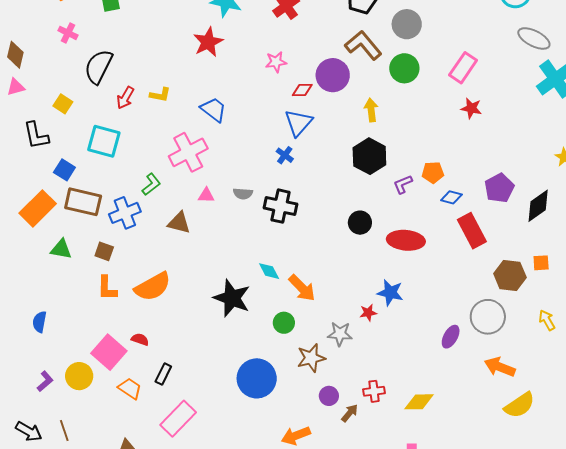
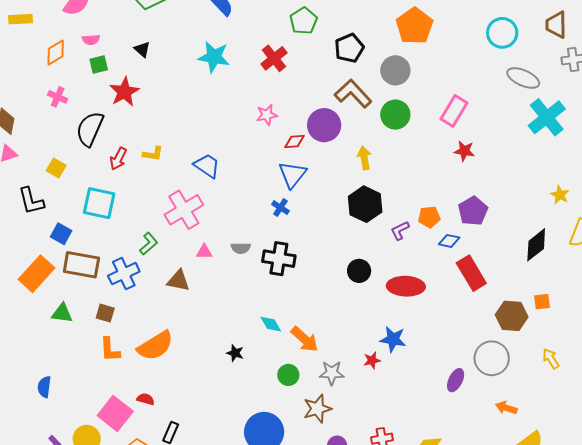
red star: (208, 42) -> (124, 92), moved
purple pentagon: (499, 188) -> (473, 211), moved
black star: (232, 298) -> (235, 353), size x0.5
gray star: (340, 334) -> (332, 373), moved
orange arrow: (500, 367) -> (506, 408), size x0.7

